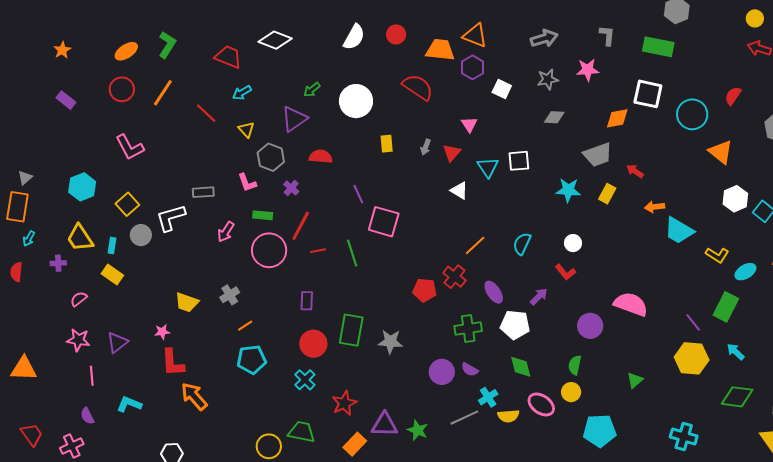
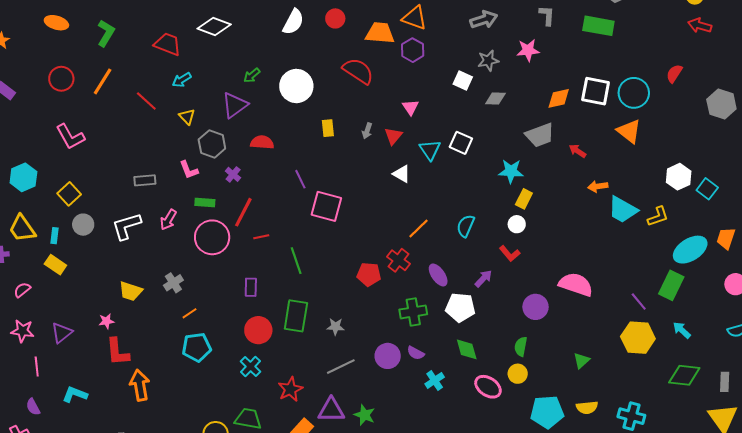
orange ellipse: (126, 51) -> (56, 23), moved, turned 50
white square: (502, 89) -> (463, 80), moved
white square: (648, 94) -> (596, 91), moved
orange triangle: (721, 152) -> (629, 131), moved
white square: (519, 161) -> (461, 143), turned 30
yellow rectangle: (607, 194) -> (524, 199), moved
white L-shape: (171, 218) -> (126, 226), moved
green line: (352, 253) -> (296, 261), moved
yellow L-shape: (717, 255) -> (658, 217), moved, turned -50
cyan ellipse: (745, 272) -> (690, 250), size x1.6
gray star: (390, 342) -> (335, 327), size x0.7
orange arrow: (194, 396) -> (140, 385), turned 32
yellow semicircle: (508, 416) -> (587, 408), moved
gray line: (464, 418) -> (341, 367), moved

